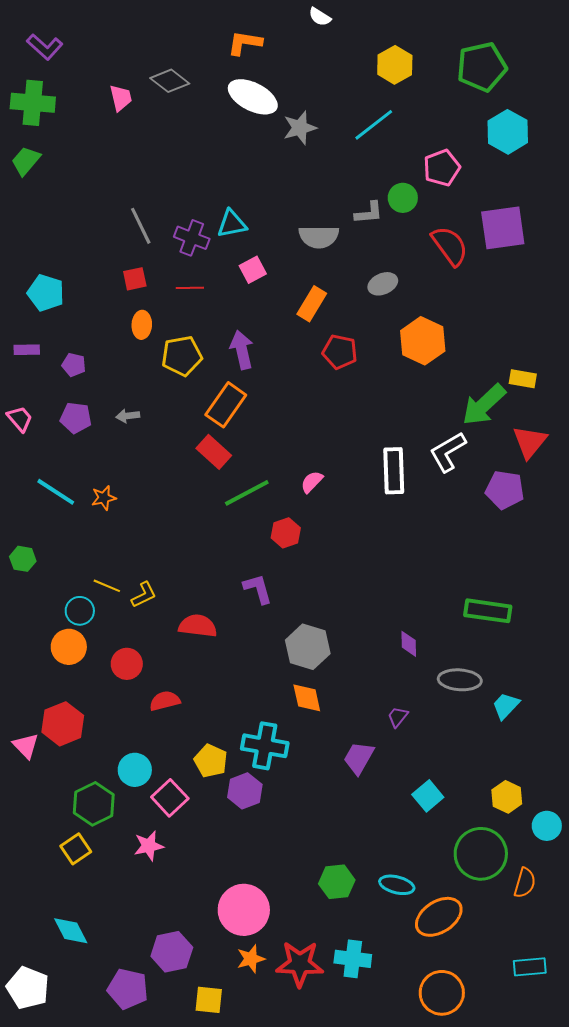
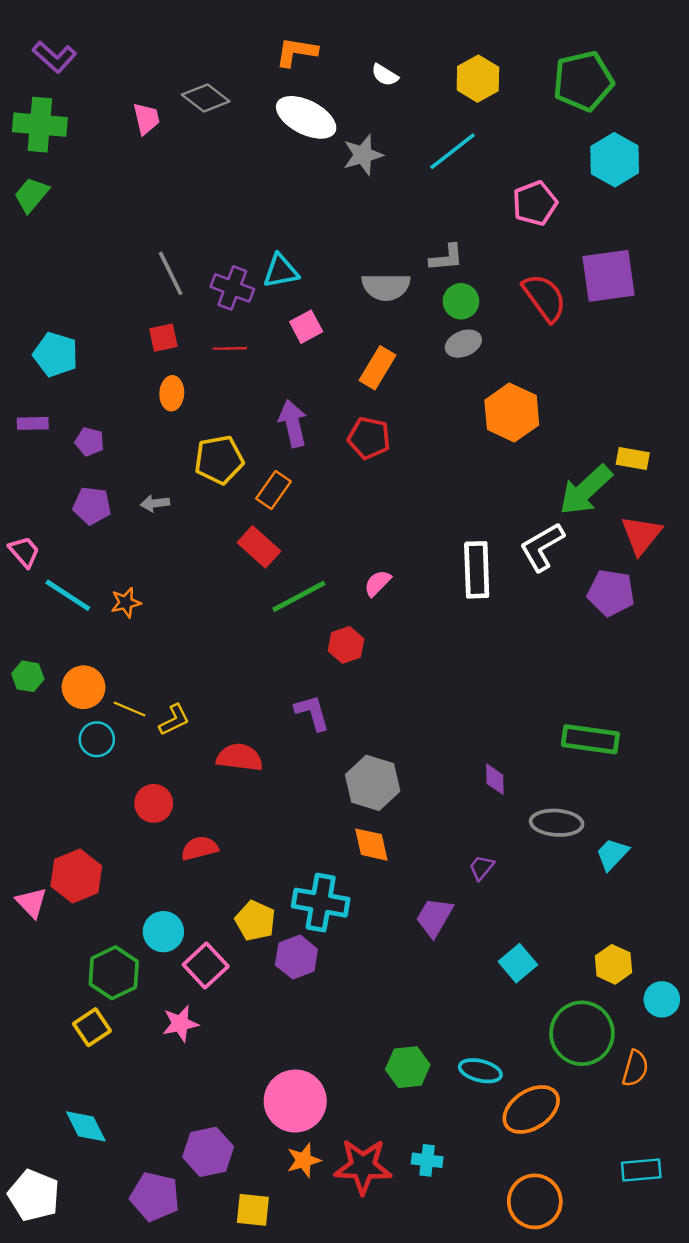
white semicircle: (320, 17) -> (385, 75), moved
green circle: (403, 198) -> (461, 301), moved
red pentagon: (340, 352) -> (369, 438), moved
yellow pentagon: (182, 356) -> (219, 460), moved
orange rectangle: (226, 405) -> (273, 490), size x0.7
pink trapezoid: (20, 419) -> (24, 552), moved
orange circle: (69, 647) -> (83, 687), moved
cyan cross: (353, 959) -> (427, 1160), size x0.7

